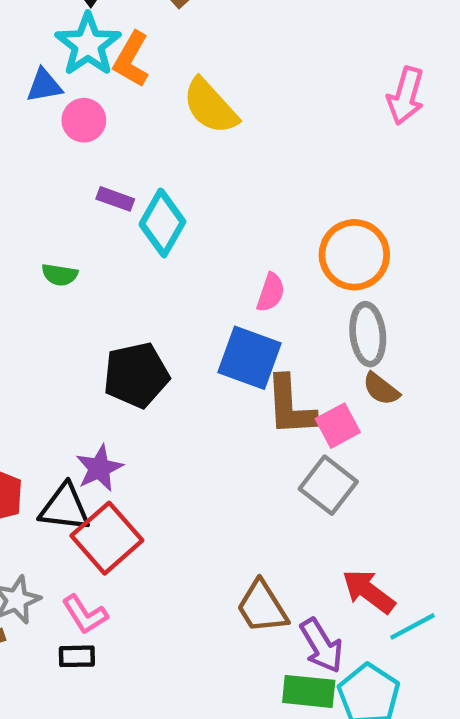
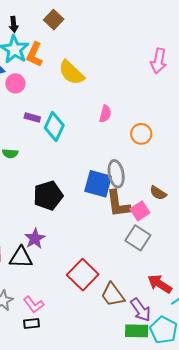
orange circle: (354, 255) -> (141, 134), size x0.7
pink semicircle: (271, 292) -> (105, 114), moved
gray ellipse: (368, 334) -> (116, 174), moved
red square: (107, 538) -> (83, 275), moved

